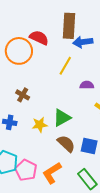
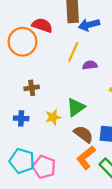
purple semicircle: (87, 85) -> (90, 65), moved
brown cross: (23, 95) -> (32, 88), turned -32
orange L-shape: (52, 173) -> (86, 158), moved

